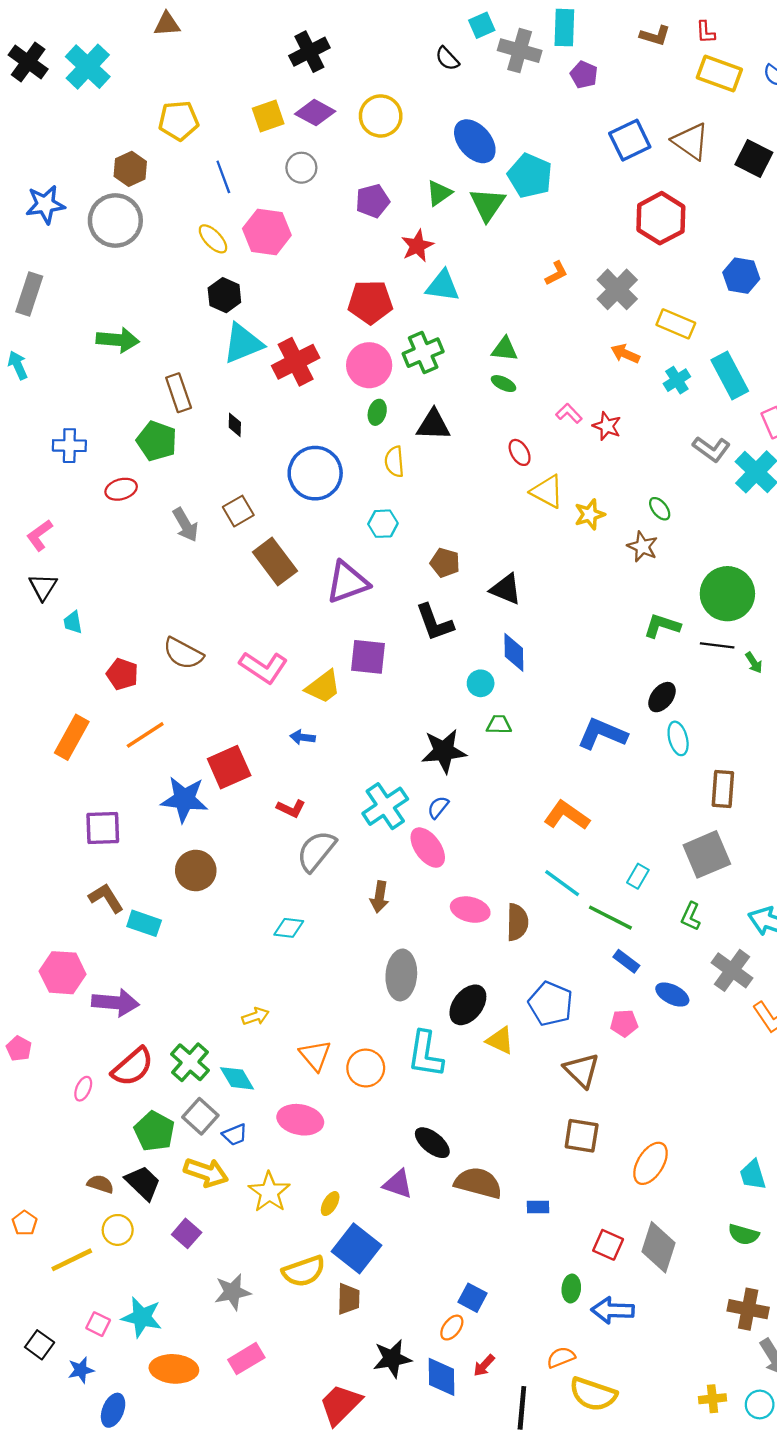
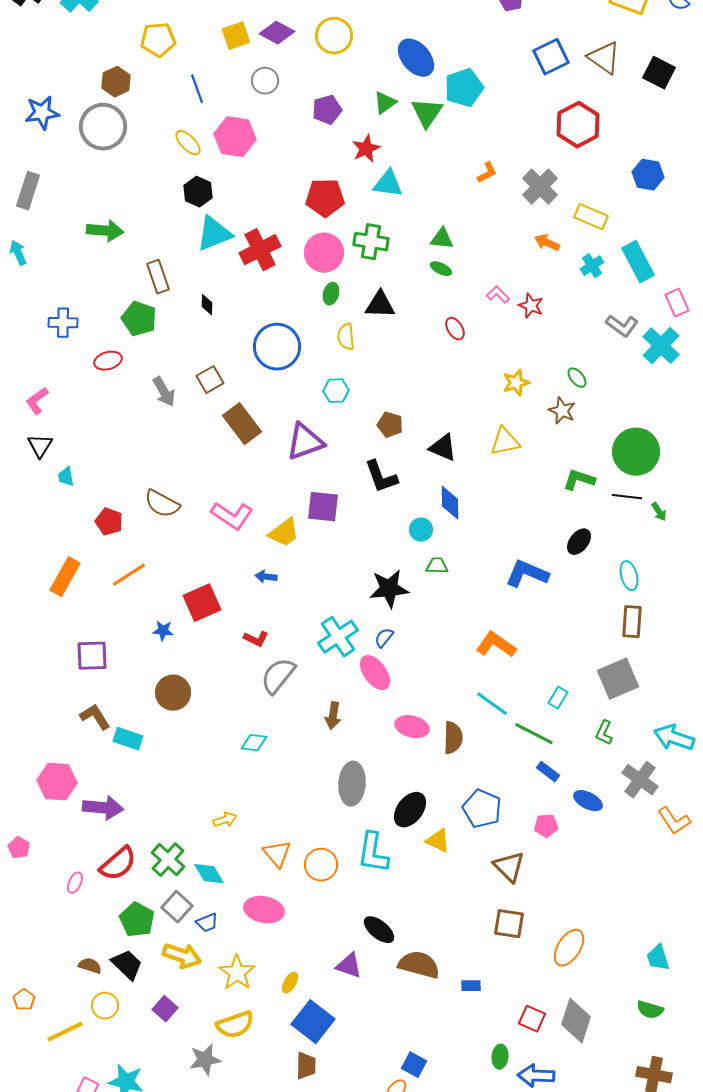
cyan pentagon: (530, 176) -> (464, 88), turned 30
green cross: (423, 353) -> (371, 242), turned 32
yellow triangle: (547, 492) -> (505, 442), moved, turned -40
cyan ellipse: (678, 738) -> (629, 576), moved
blue star: (184, 799) -> (163, 631), size x0.5
yellow semicircle: (304, 1271) -> (235, 1025), moved

